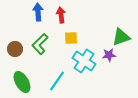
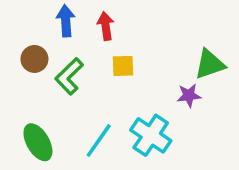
brown circle: (15, 49) -> (34, 59), moved
cyan cross: (84, 61) -> (151, 135), moved

